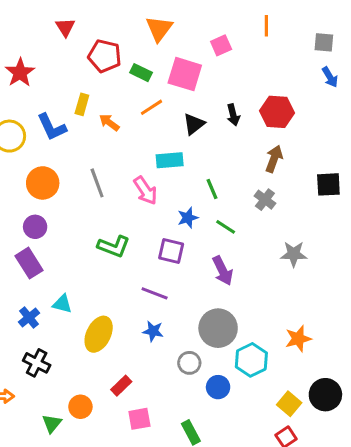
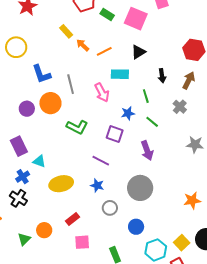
yellow rectangle: (82, 104) -> (66, 31), turned -64
orange line: (152, 107) -> (104, 51), moved
black arrow: (233, 115) -> (162, 76), moved
blue L-shape: (52, 127) -> (41, 74), moved
orange circle: (43, 183) -> (50, 103), moved
purple rectangle: (29, 263) -> (19, 146), moved
blue cross: (29, 318) -> (23, 177), moved
yellow ellipse: (99, 334) -> (61, 184), turned 45
cyan hexagon: (251, 360) -> (156, 250), moved
gray circle: (189, 363) -> (110, 208), moved

